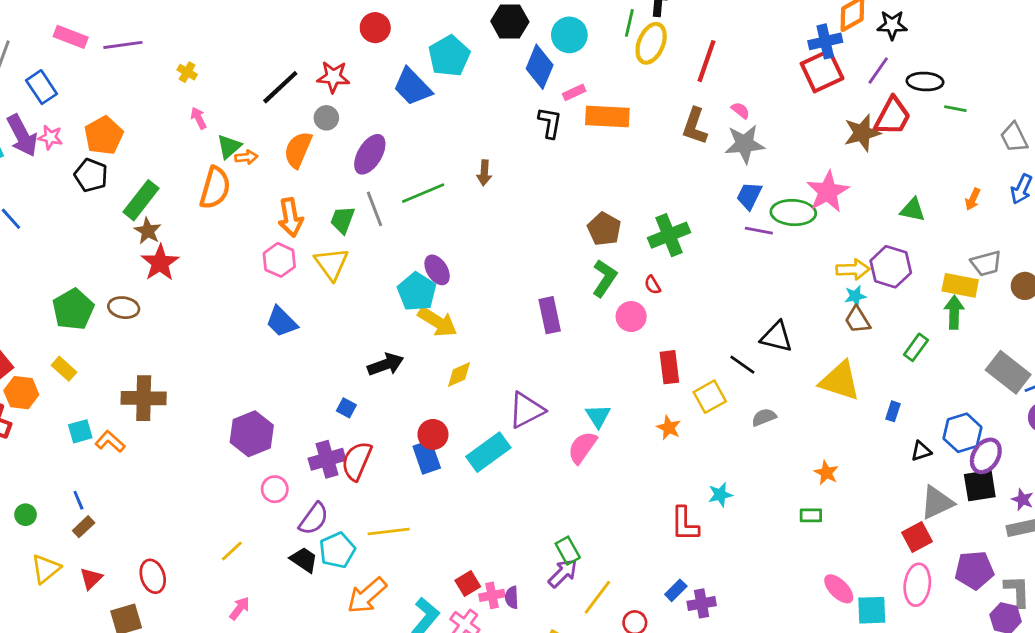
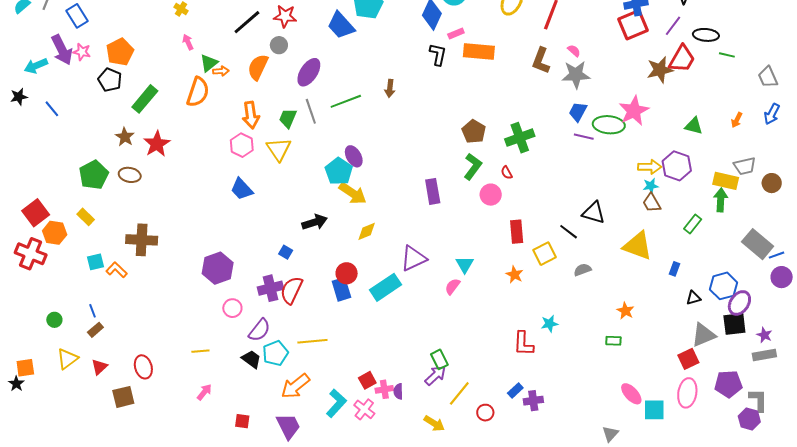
brown star: (148, 231) -> (125, 137), moved
pink semicircle: (582, 447) -> (453, 286), size x0.7
yellow line: (232, 551) -> (200, 351), turned 36

